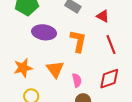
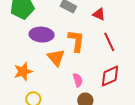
orange triangle: (55, 69) -> (56, 58), moved

